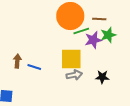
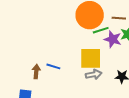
purple star: (93, 40) -> (113, 39), turned 30
brown arrow: (17, 61) -> (36, 71), moved

